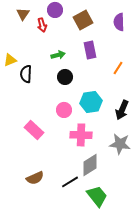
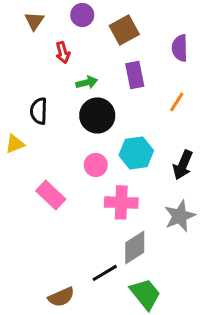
purple semicircle: (119, 22) -> (180, 48), moved
red arrow: (42, 25) -> (63, 52), moved
yellow triangle: (10, 60) -> (15, 144), moved
black circle: (65, 77) -> (97, 115), size x1.5
gray star: (120, 144) -> (180, 216), turned -30
brown semicircle: (35, 178) -> (61, 297), moved

